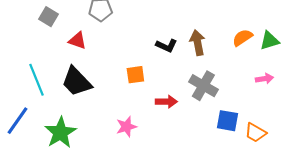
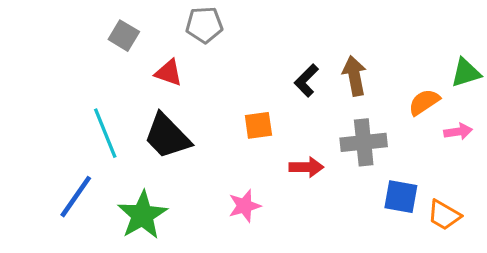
orange semicircle: (242, 38) -> (424, 102), moved
black L-shape: (166, 46) -> (306, 80), turned 110
gray cross: (203, 86) -> (364, 142), turned -36

